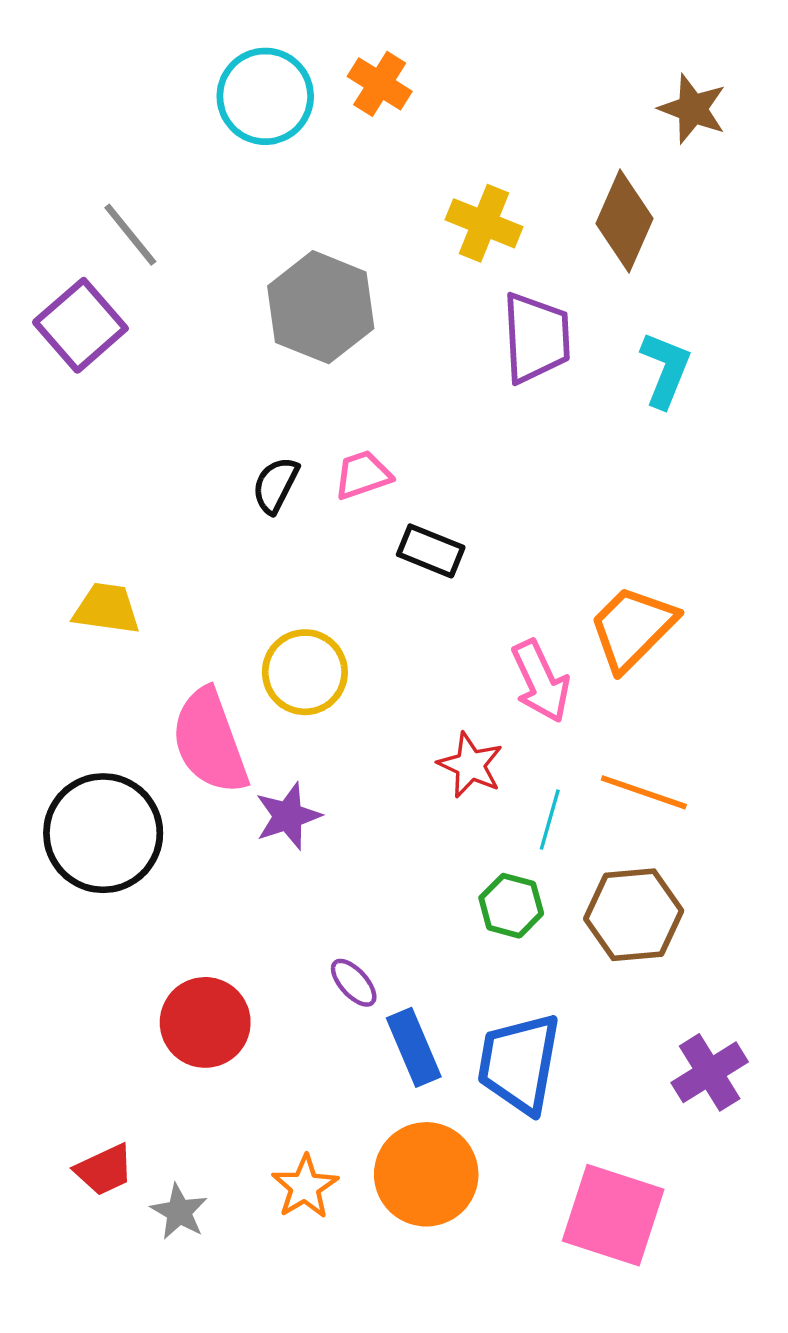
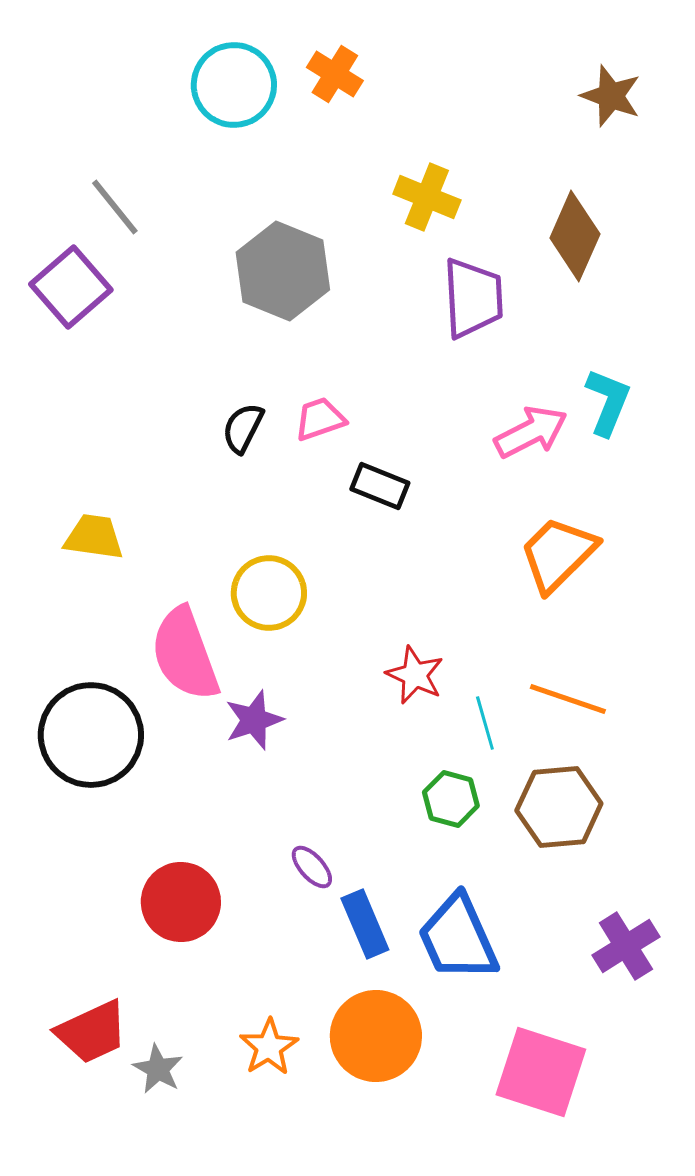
brown diamond: (625, 221) -> (575, 236), moved
cyan L-shape: (665, 370) -> (608, 402), moved
pink arrow: (541, 681) -> (531, 432), moved, turned -92
cyan line: (550, 820) -> (485, 723), turned -32
blue trapezoid: (519, 1063) -> (458, 938), turned -34
red trapezoid: (104, 1170) -> (92, 1032), size x1.4

